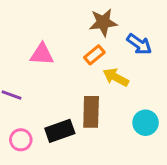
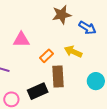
orange rectangle: (94, 55) -> (46, 56), moved

